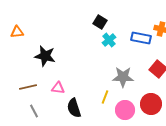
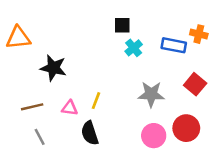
black square: (100, 22) -> (122, 25), turned -32
orange triangle: (17, 32) -> (18, 38), size x1.5
yellow line: (105, 97) -> (96, 101), moved

